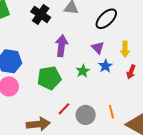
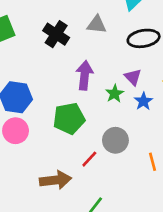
black ellipse: (106, 19) -> (144, 38), turned 35
green star: (83, 71) -> (115, 94), moved
gray circle: (86, 115) -> (115, 140), moved

